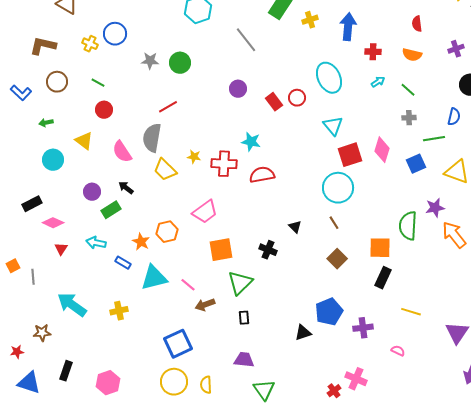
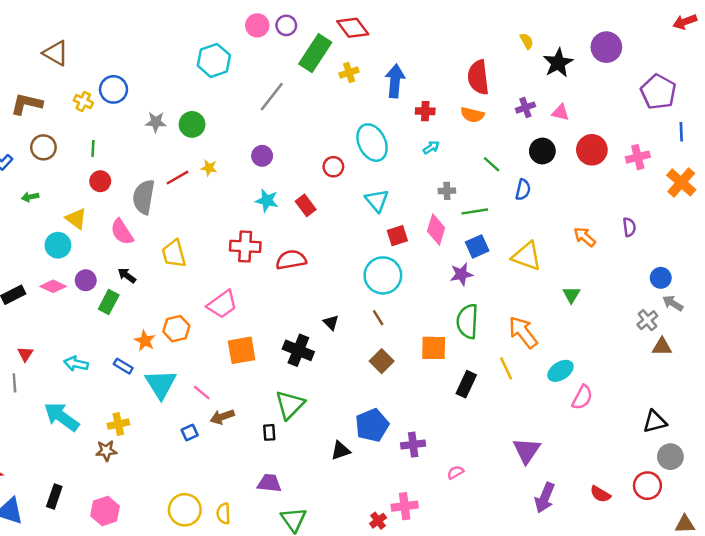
red semicircle: (417, 24) -> (478, 77), size x1.8
gray line: (246, 40) -> (272, 97), turned 76
green line: (98, 83) -> (93, 149), turned 64
green line: (408, 90) -> (492, 164), moved
red rectangle: (274, 102) -> (306, 205), moved
gray cross: (409, 118) -> (447, 191), moved
gray semicircle: (152, 138) -> (144, 197), moved
green line: (434, 139) -> (475, 211), moved
cyan star: (251, 142) -> (267, 201), moved
red square: (350, 155) -> (397, 236), size x0.7
yellow star: (194, 157) -> (209, 168), moved
cyan circle: (53, 160) -> (58, 245), moved
yellow trapezoid: (165, 170) -> (174, 254), turned 30
purple star: (435, 208) -> (461, 274), moved
green rectangle: (111, 210) -> (109, 302), turned -30
pink diamond: (53, 223) -> (53, 286), moved
cyan arrow: (96, 243) -> (76, 364), moved
red triangle: (61, 249) -> (25, 354), moved
black cross: (268, 250) -> (298, 350), size x1.4
cyan triangle: (154, 278) -> (161, 384), turned -48
black rectangle: (383, 278) -> (466, 384), moved
green triangle: (240, 283) -> (290, 405), moved
yellow line: (411, 312) -> (506, 368), moved, turned 48
brown star: (42, 333) -> (106, 451), moved
blue square: (178, 344) -> (190, 432), moved, size x0.5
pink semicircle: (398, 351) -> (455, 472), turned -56
pink cross: (356, 379) -> (405, 506), turned -30

